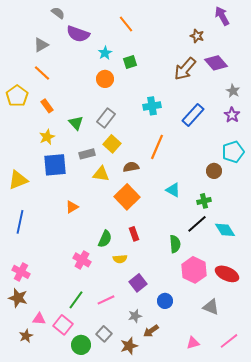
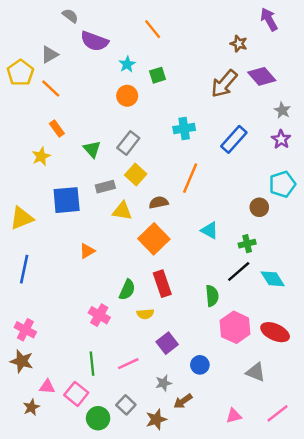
yellow pentagon: (17, 96) -> (20, 73), moved
yellow star: (47, 137) -> (41, 156), moved
red rectangle: (134, 234) -> (162, 284), size x1.5
green line: (76, 300) -> (92, 364), turned -42

